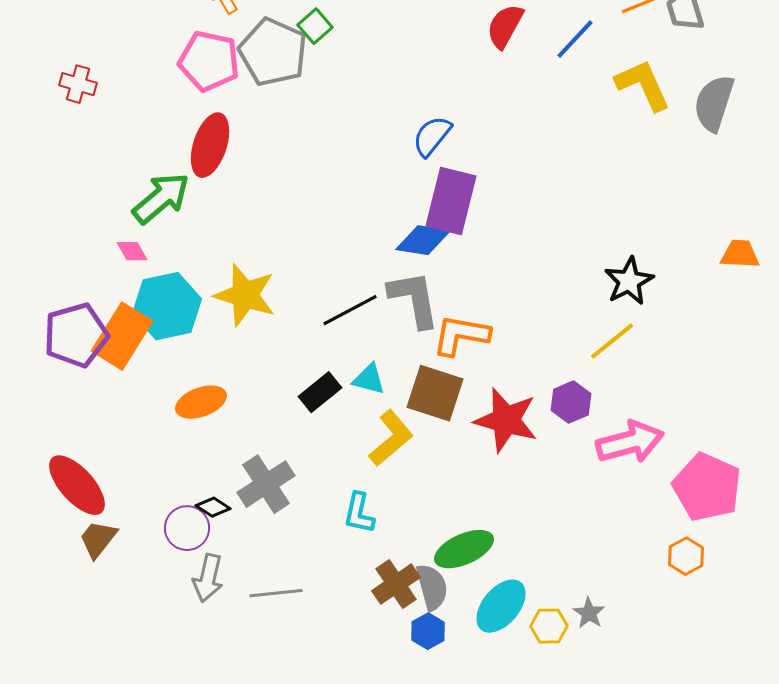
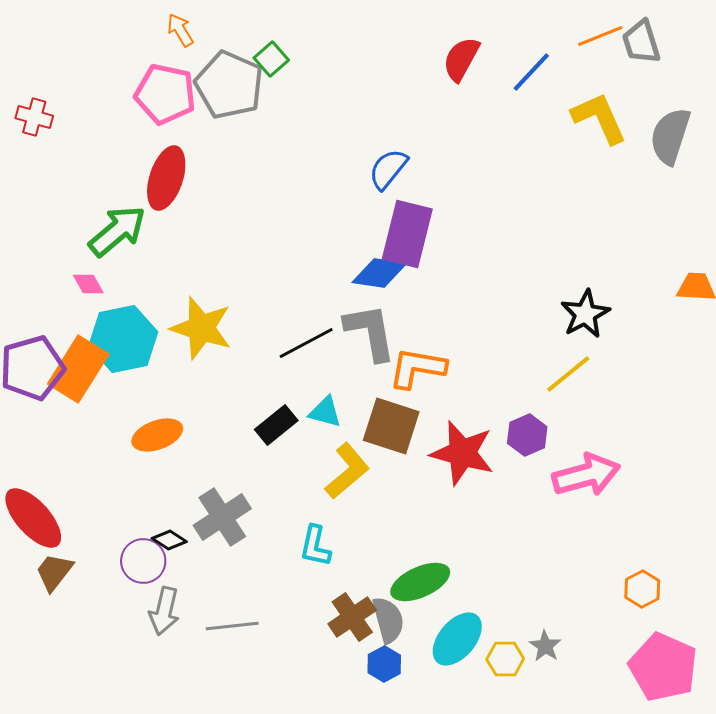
pink pentagon: (707, 487) -> (663, 667), moved

